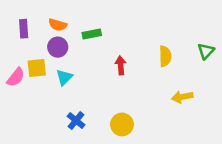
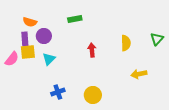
orange semicircle: (58, 25) -> (30, 22), moved
purple rectangle: (24, 29) -> (25, 39), moved
green rectangle: (92, 34) -> (75, 19), moved
blue cross: (76, 121) -> (58, 92), turned 32

